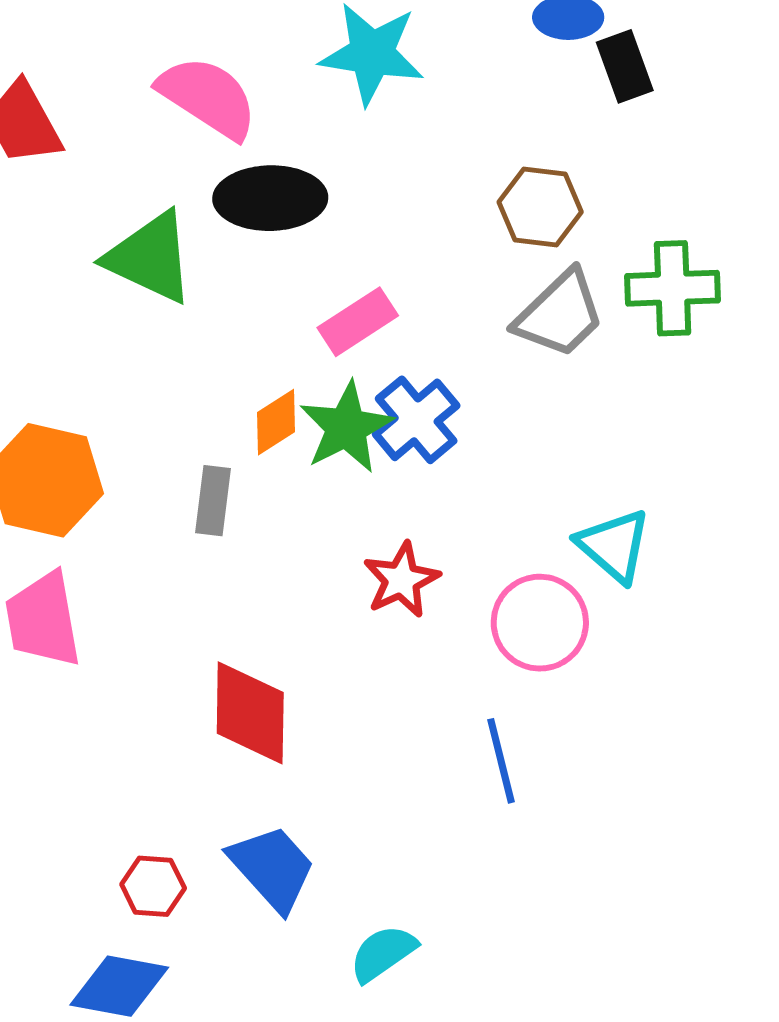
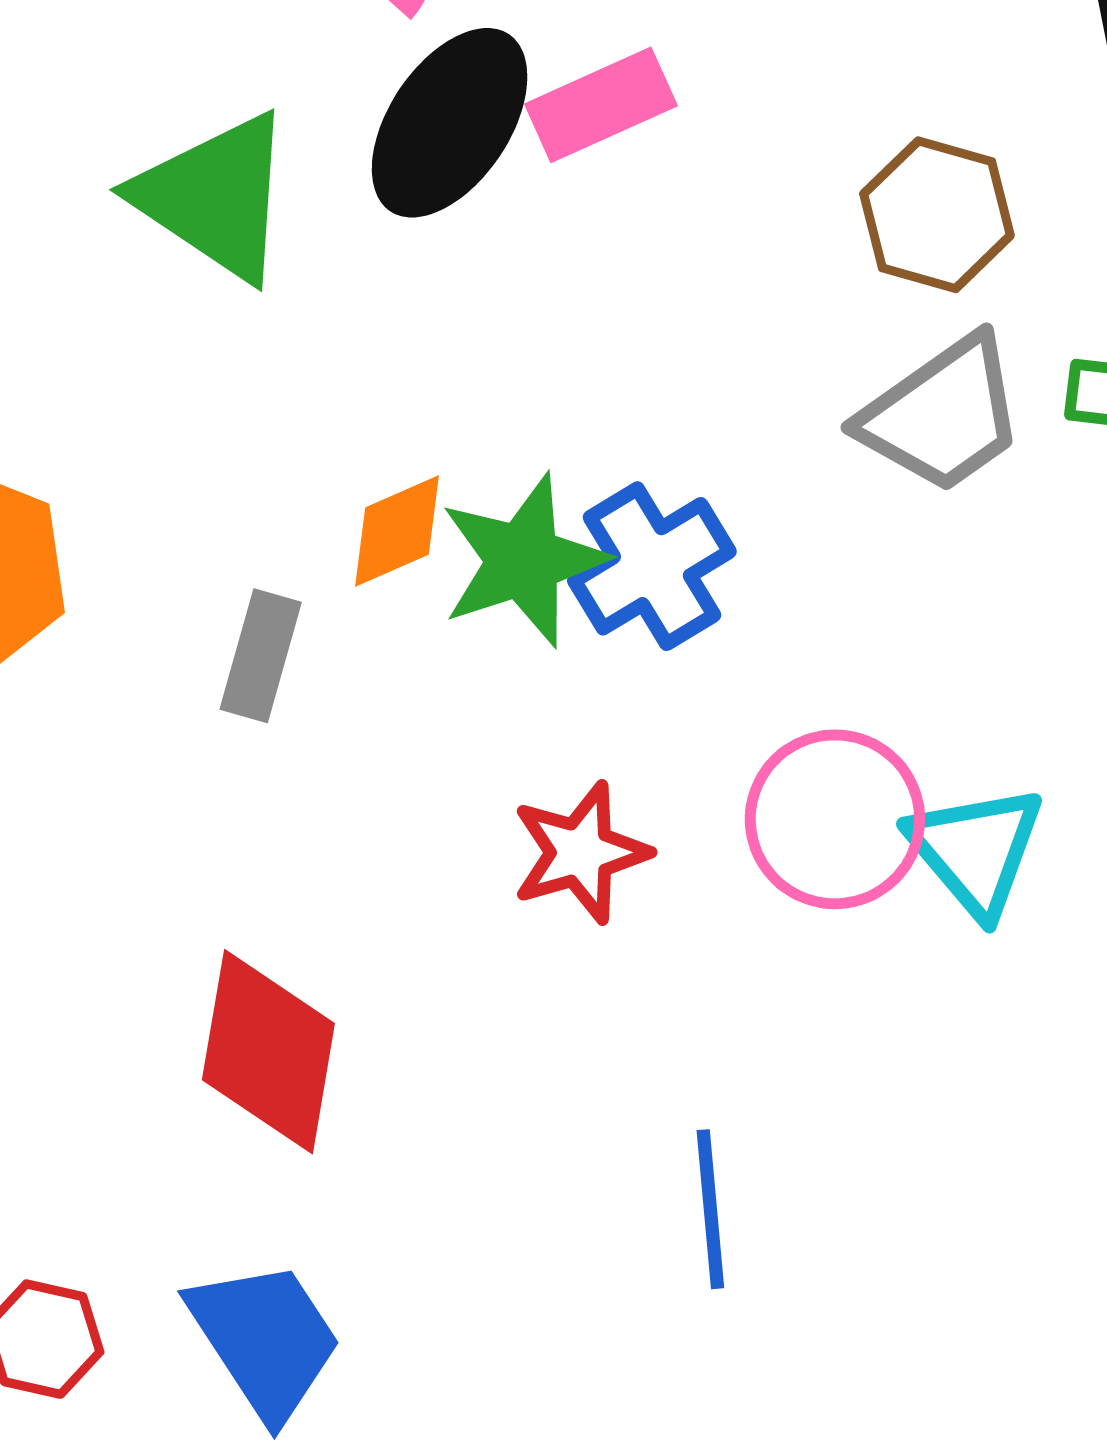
black ellipse: (270, 198) -> (450, 123), turned -64
pink rectangle: (358, 322) -> (601, 105), moved
pink circle: (540, 623) -> (835, 819), moved

